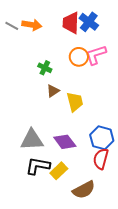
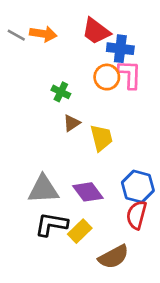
blue cross: (89, 22) -> (120, 49), moved, turned -30
red trapezoid: (71, 23) -> (96, 31), turned -55
pink L-shape: (96, 55) -> (130, 74), turned 110

